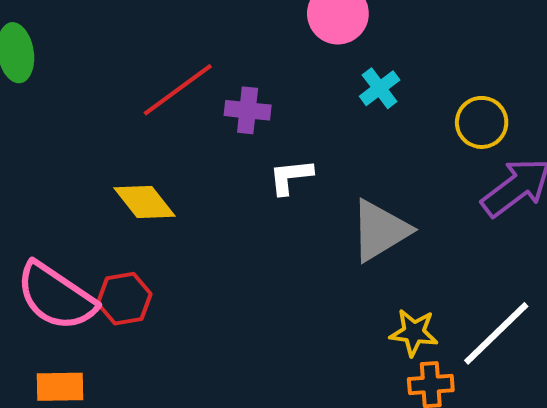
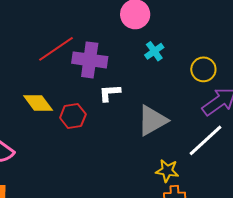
purple cross: (248, 110) -> (90, 60), size x1.6
red hexagon: (124, 299) -> (73, 116), moved
white line: (496, 333) -> (206, 140), moved

